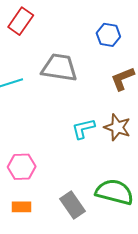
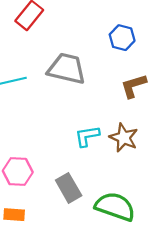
gray rectangle: (73, 205) -> (69, 188), moved

